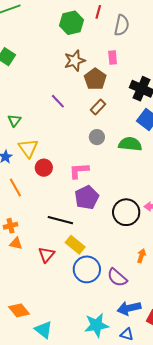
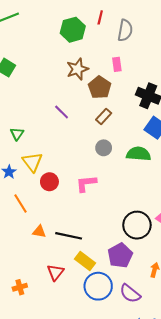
purple pentagon: (87, 197) -> (120, 255), moved
orange cross: (11, 226) -> (20, 287), moved
orange triangle: (16, 244) -> (39, 232), moved

